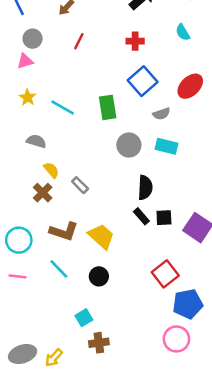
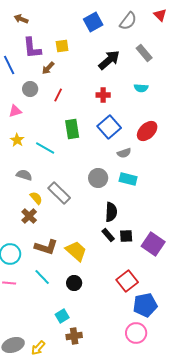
cyan semicircle: (183, 32) -> (141, 88), turned -56
gray circle: (33, 39) -> (30, 89), moved
green rectangle: (108, 107) -> (72, 129), moved
gray rectangle: (80, 185) -> (59, 193), moved, size x1.6

